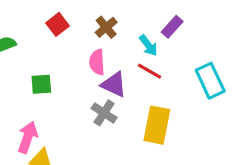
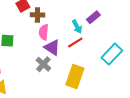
brown cross: (106, 27) -> (37, 15), moved, turned 32
red line: (149, 71) -> (75, 43), turned -70
cyan rectangle: (210, 81) -> (112, 54), turned 60

